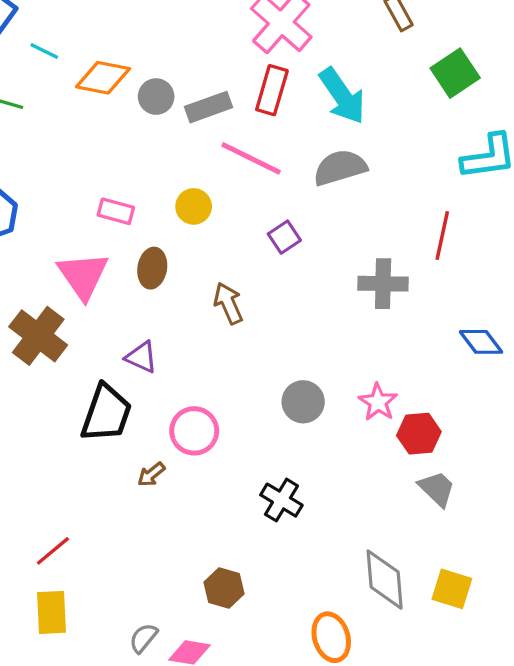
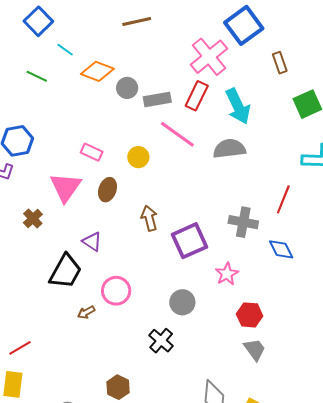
purple square: (284, 237) -> (190, 241), moved, size x1.8
brown cross: (38, 336) -> (33, 218), size x0.6
blue diamond: (481, 342) -> (281, 249), moved
gray circle: (303, 402) -> (182, 302), moved
pink star: (378, 402) -> (227, 274), moved

